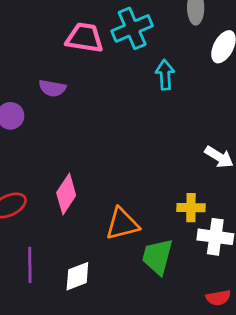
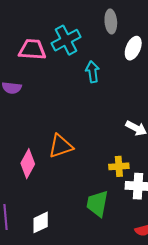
orange triangle: (122, 224) -> (61, 146), moved

